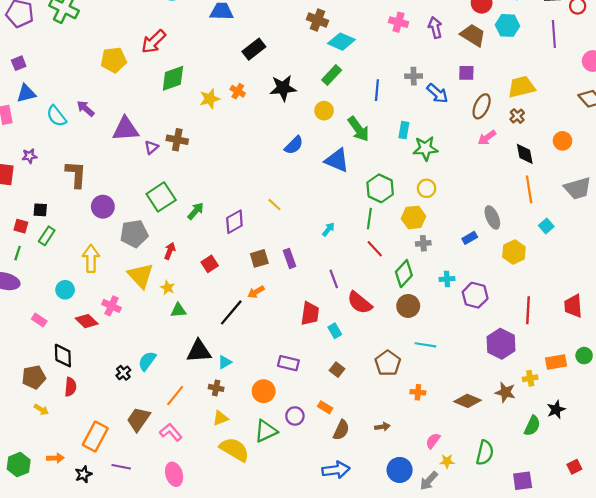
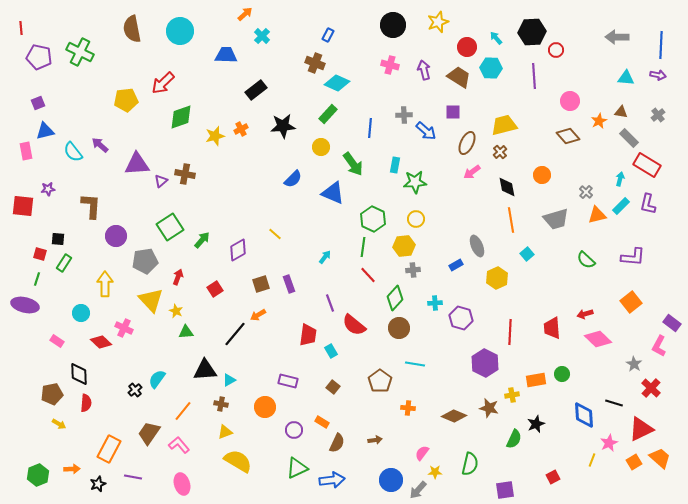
orange cross: (238, 91) -> (241, 129), turned 32
green triangle: (266, 431) -> (297, 468), moved

